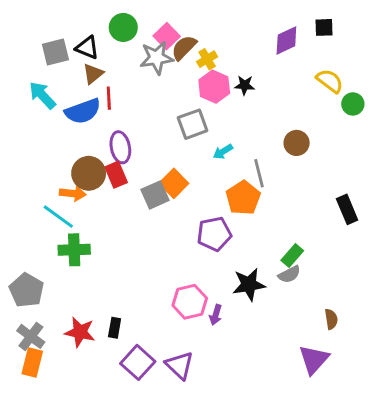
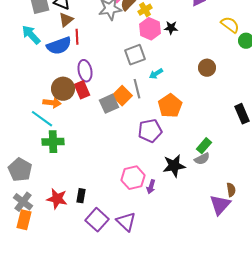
gray line: (259, 173) -> (137, 89), moved
purple triangle: (314, 360) -> (220, 205), moved

